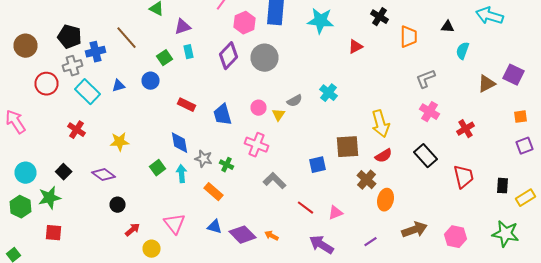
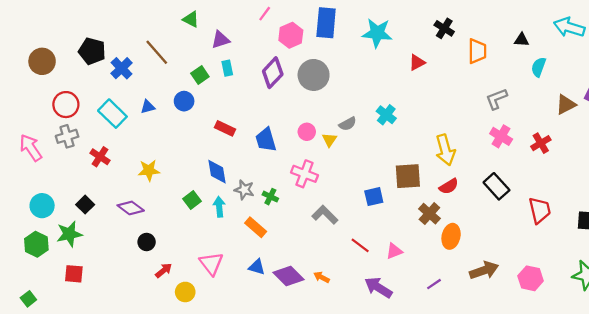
blue cross: (96, 52) -> (122, 68), turned -30
gray cross: (72, 66) -> (67, 136), moved
red cross: (466, 129) -> (541, 143), moved

